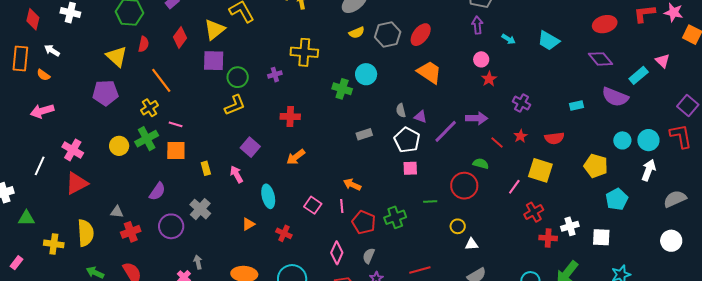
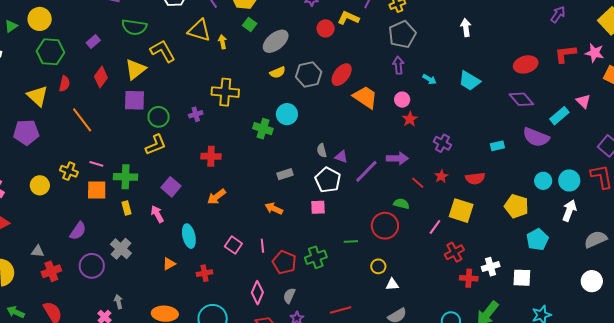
orange trapezoid: (429, 72) -> (365, 97), moved
yellow cross: (150, 108) -> (69, 171), moved, turned -36
green cross: (147, 139) -> (126, 177), moved, turned 30
pink square: (410, 168) -> (318, 207), moved
orange arrow: (352, 185) -> (274, 208), moved
red cross: (284, 233) -> (205, 273), turned -35

